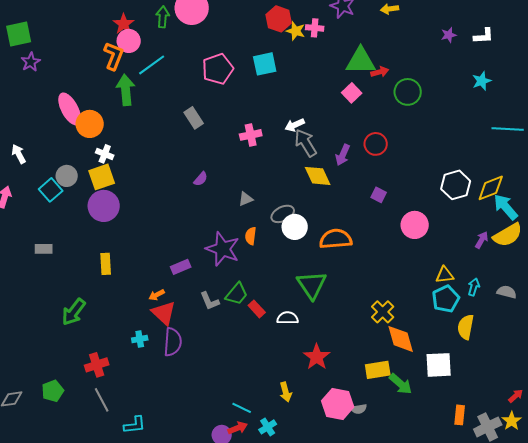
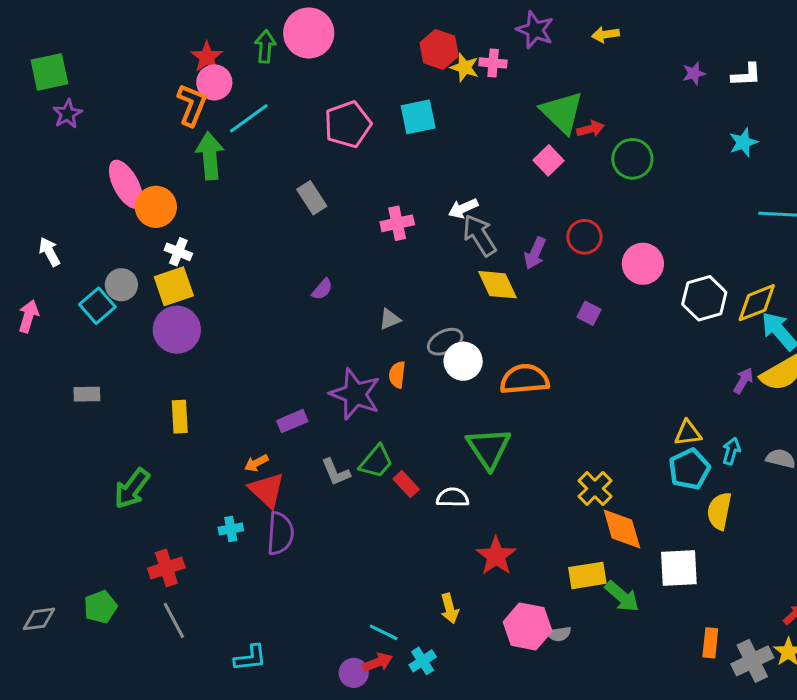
green triangle: (361, 61) -> (562, 112), turned 44
pink circle: (415, 225) -> (643, 264), moved
cyan L-shape: (135, 425) -> (250, 658), moved

